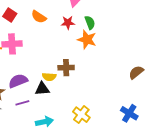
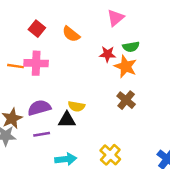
red star: (68, 23) -> (108, 54), moved
green semicircle: (90, 23) -> (131, 47), turned 96
brown cross: (66, 68) -> (126, 100), moved, turned 35

